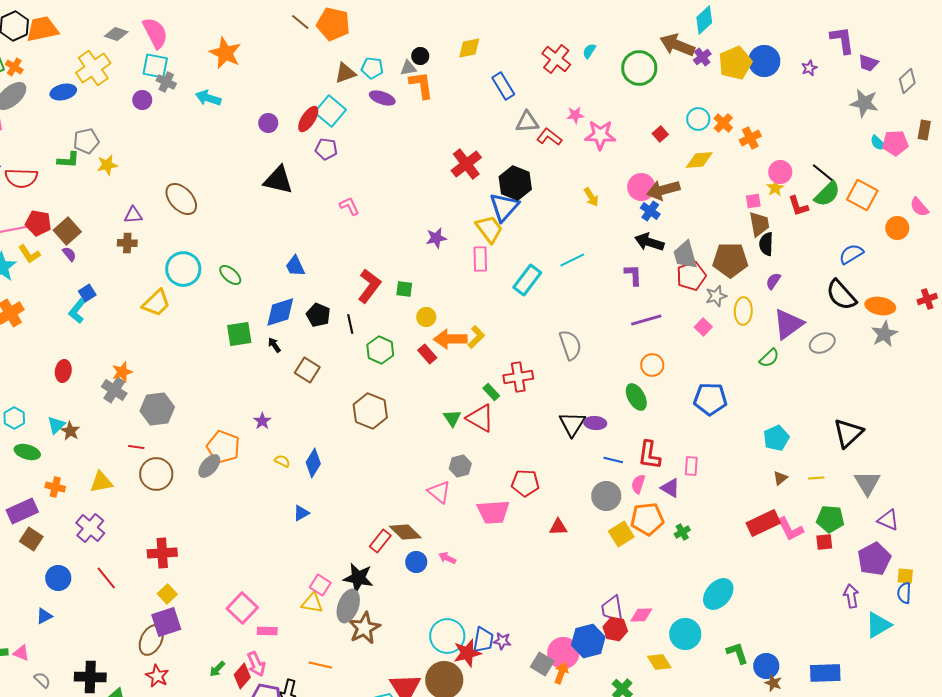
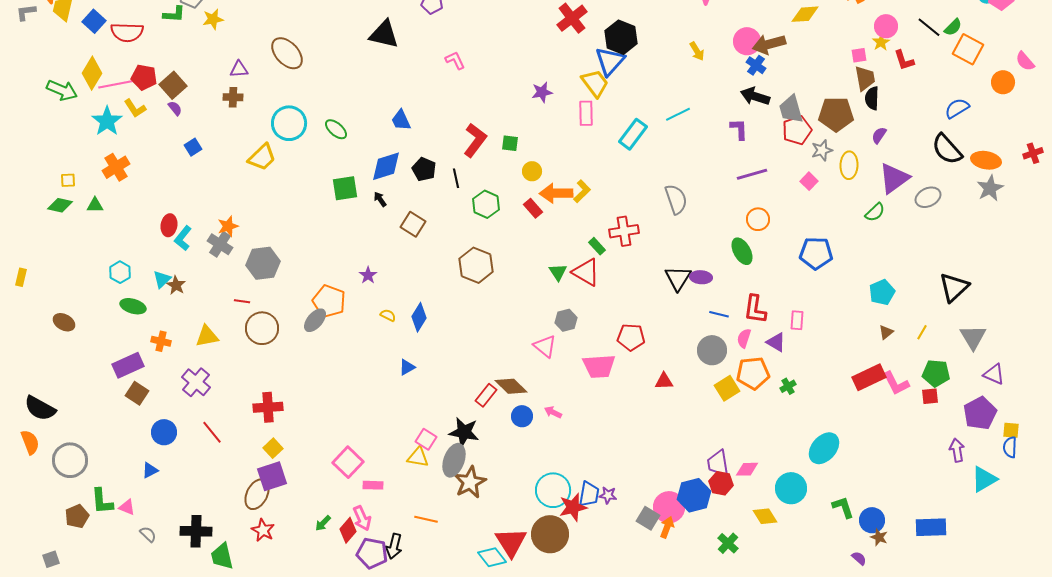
green semicircle: (827, 194) -> (953, 27), moved, size x0.7
cyan L-shape: (77, 311) -> (183, 238), moved
yellow line: (816, 478) -> (922, 332), turned -56

